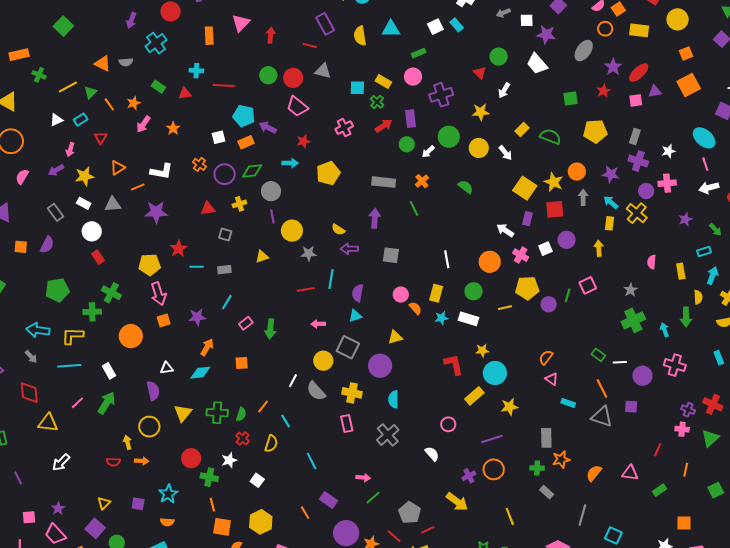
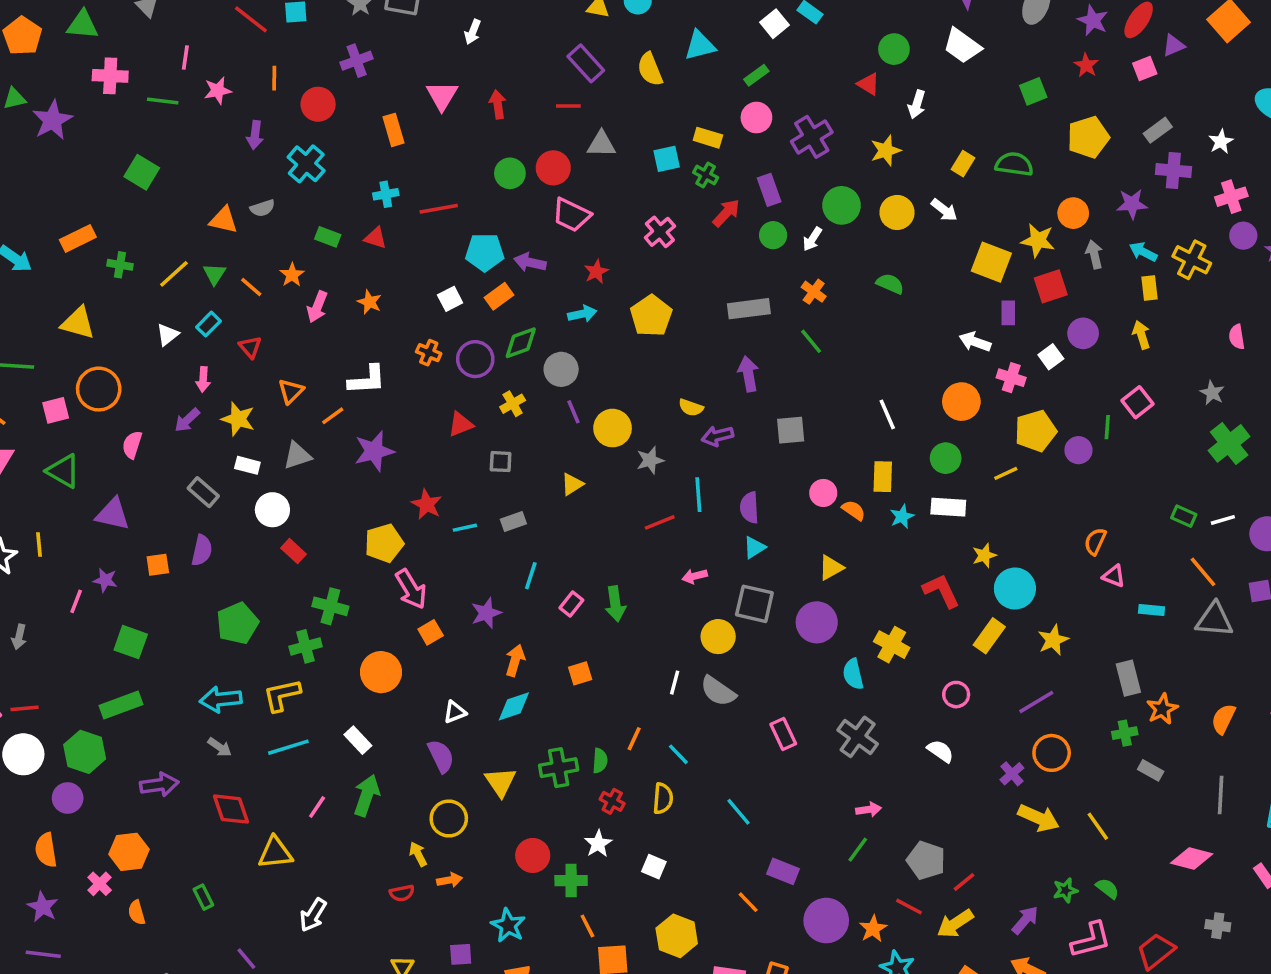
red triangle: (185, 93) -> (375, 238), turned 40
gray rectangle: (635, 137) -> (1158, 130), turned 49
yellow star: (85, 176) -> (238, 419), turned -30
purple circle: (646, 191) -> (1243, 236), moved
yellow cross: (352, 393) -> (892, 645), moved, turned 30
pink arrow: (363, 478) -> (869, 810), moved
yellow arrow: (457, 502) -> (1039, 818), moved

